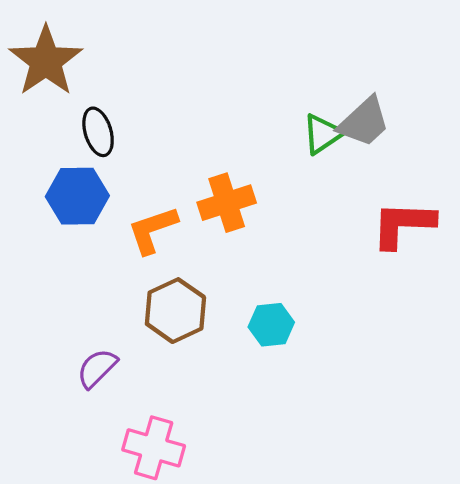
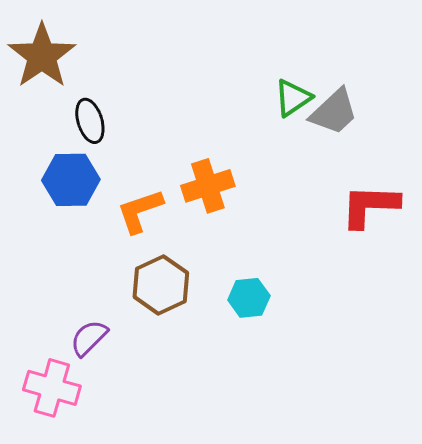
green triangle: (323, 134) -> (293, 98), moved
pink cross: (154, 448) -> (52, 388), moved

